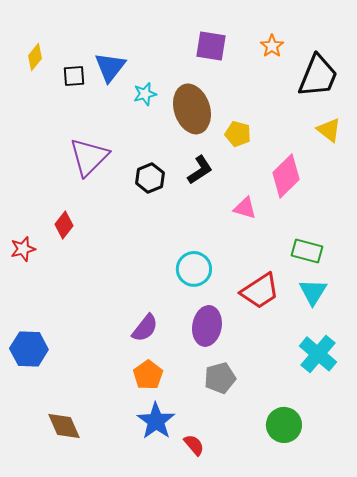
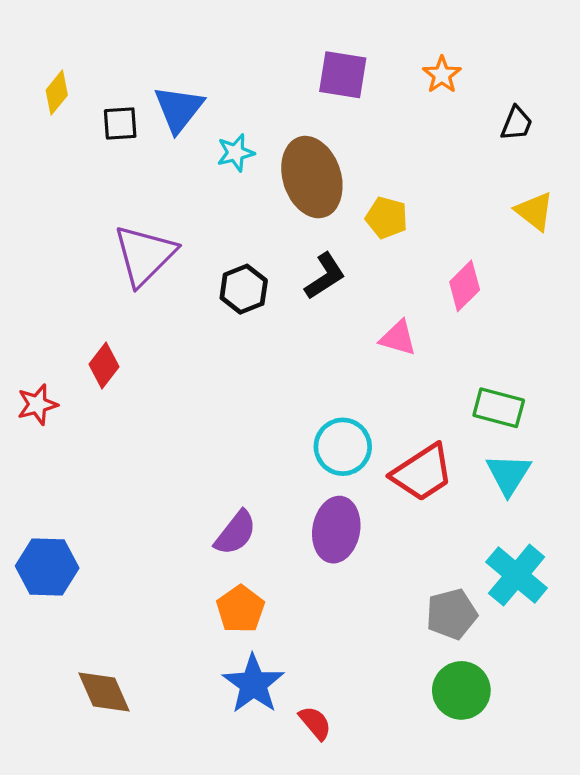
black trapezoid: (318, 76) -> (517, 123), size x0.5
pink diamond: (286, 176) -> (465, 286), size x0.7
cyan circle: (194, 269) -> (343, 447), moved
gray pentagon: (220, 378) -> (452, 614), moved

